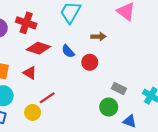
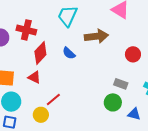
brown arrow: (98, 36) -> (96, 36), size x1.6
red diamond: (38, 48) -> (40, 53), turned -60
red circle: (90, 62) -> (133, 54), moved

